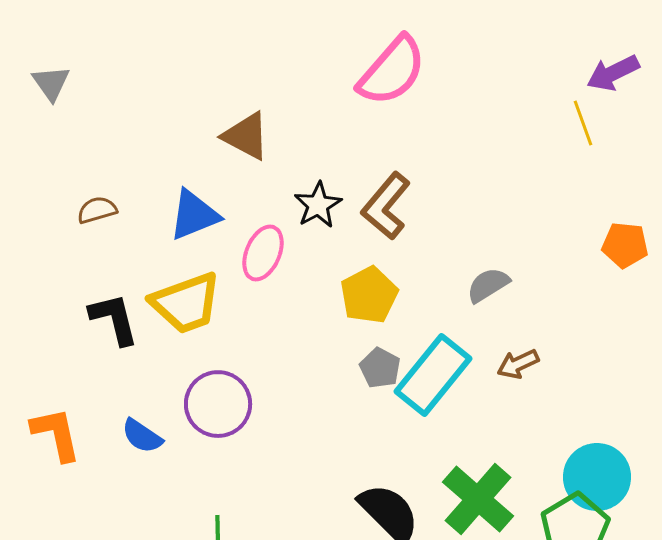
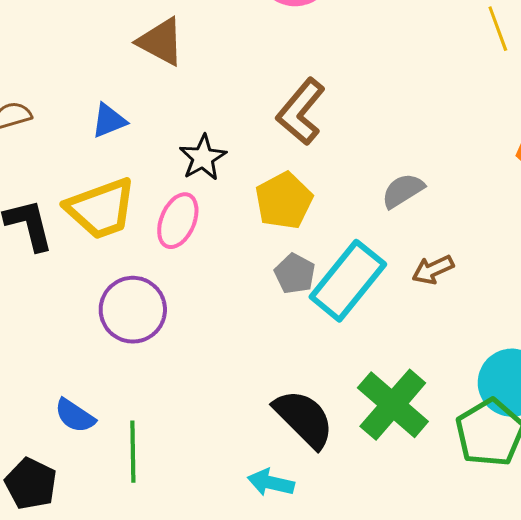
black star: (318, 205) -> (203, 158), moved
blue triangle: (194, 215) -> (109, 121), size x0.7
pink ellipse: (263, 253) -> (178, 221), moved
blue semicircle: (142, 436) -> (75, 416), moved

